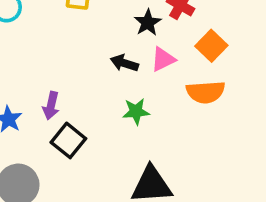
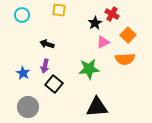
black arrow: (124, 63) -> (47, 44), moved
green star: (136, 111) -> (89, 69), size x1.5

